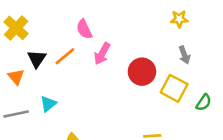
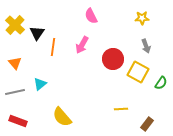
pink semicircle: (84, 29) -> (91, 16), moved
orange line: (65, 56) -> (53, 47), turned -42
black triangle: (37, 59) -> (37, 33), moved

